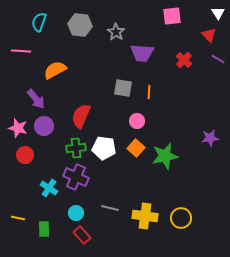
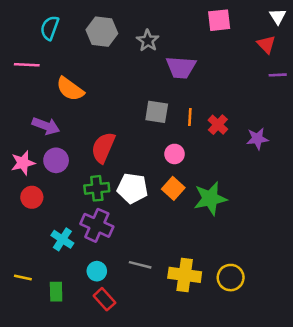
purple line: (218, 59) -> (278, 75), turned -32
red cross: (184, 60) -> (218, 125), moved
orange semicircle: (55, 70) -> (70, 89), turned -115
purple arrow: (36, 99) -> (46, 126), turned -30
pink star: (18, 128) -> (23, 163), turned -30
purple star: (210, 138) -> (257, 139), moved

